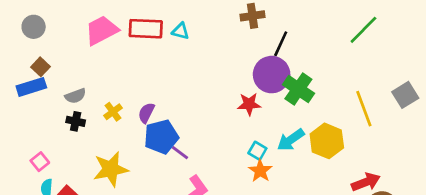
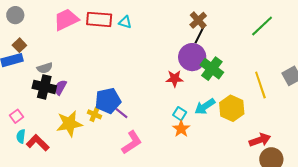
brown cross: (252, 16) -> (198, 20), moved, turned -36
yellow cross: (113, 112) -> (95, 114), moved, turned -32
purple semicircle: (146, 113) -> (60, 87), moved
black cross: (76, 121) -> (44, 87), size x1.6

